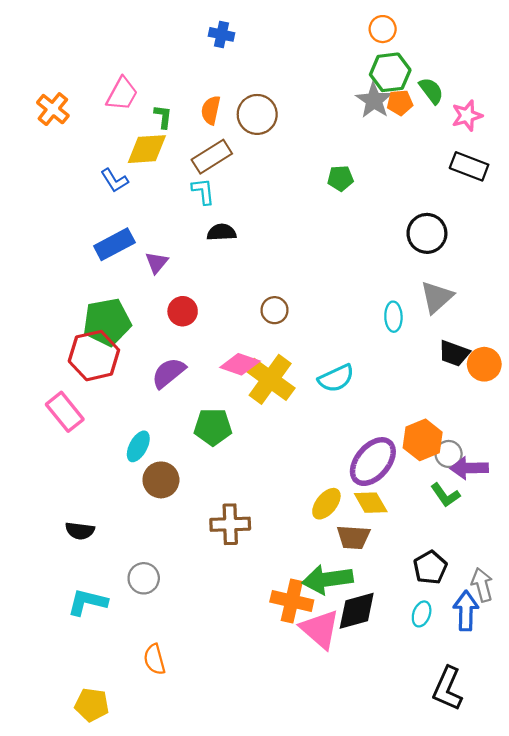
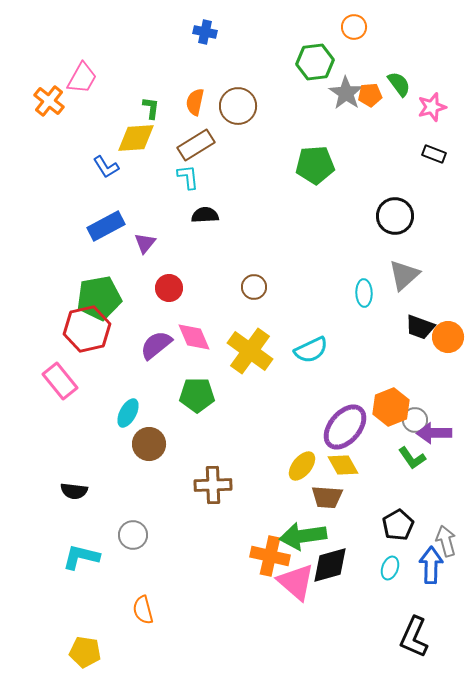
green hexagon: (390, 72) -> (315, 62), moved
pink trapezoid: (122, 94) -> (82, 78), moved
black rectangle: (469, 166) -> (434, 154), size x0.7
green pentagon: (340, 178) -> (315, 165), size x1.6
pink diamond: (240, 364) -> (194, 337), moved, turned 48

